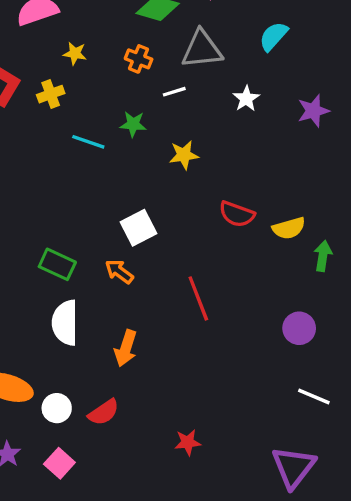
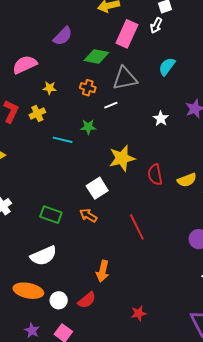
white star: (246, 99) -> (161, 119), moved
yellow star: (184, 155) -> (122, 158), moved, size x1.5
red semicircle: (237, 214) -> (155, 175), turned 65
white semicircle: (65, 323) -> (44, 256), moved, turned -108
orange arrow: (126, 348) -> (103, 271), moved

